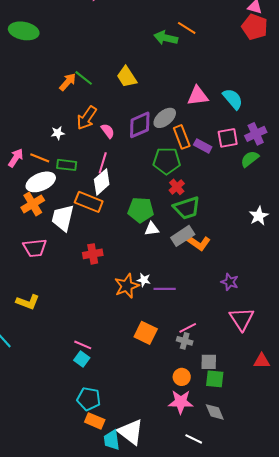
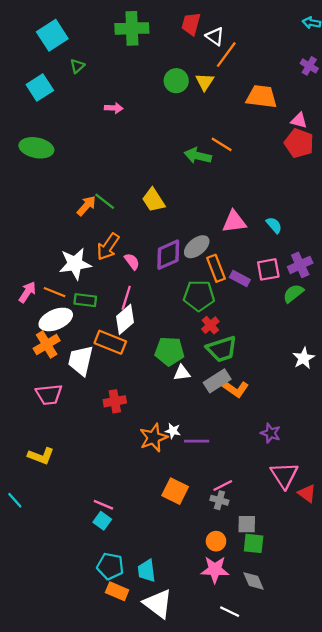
cyan semicircle: (233, 99) -> (274, 225), size x0.7
white star: (58, 133) -> (75, 264), size x2.0
red triangle: (262, 361) -> (307, 493), moved, turned 36
cyan trapezoid: (112, 440) -> (147, 571), moved

